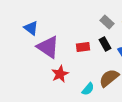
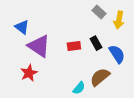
gray rectangle: (107, 22) -> (99, 12), moved
red star: (60, 74) -> (29, 73), moved

